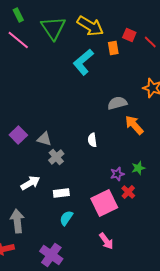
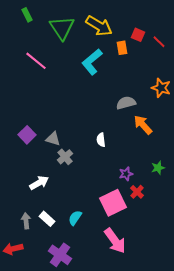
pink line: (18, 40) -> (36, 61), moved
green star: (138, 168) -> (158, 168), moved
white rectangle: (61, 193) -> (47, 219), moved, turned 49
gray arrow: (17, 221) -> (26, 221), size x0.7
pink arrow: (106, 241) -> (115, 241), size x1.5

